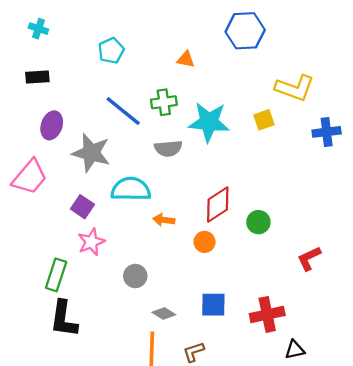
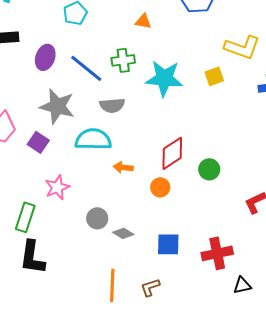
purple ellipse: (52, 125) -> (45, 57), moved
gray semicircle: (168, 148) -> (112, 105), moved
purple square: (82, 207) -> (38, 142), moved
gray diamond: (164, 313) -> (123, 233), moved

